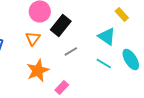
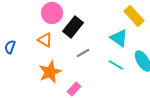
yellow rectangle: (122, 14) -> (134, 16), size x1.5
orange triangle: (33, 38) -> (45, 40), turned -35

